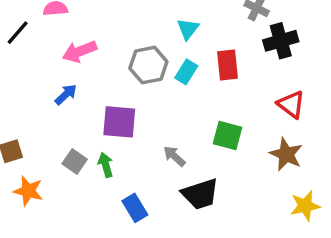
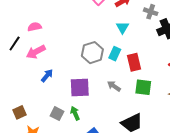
cyan triangle: (188, 29) -> (122, 27), moved
pink arrow: (80, 51) -> (36, 52), moved
red rectangle: (227, 65) -> (134, 62), moved
gray arrow: (174, 156) -> (114, 86), moved

